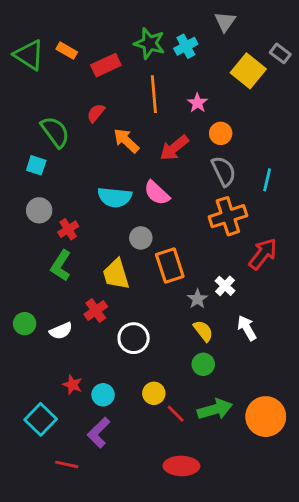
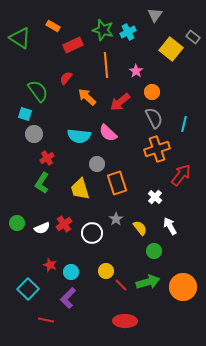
orange rectangle: (67, 51) -> (53, 26), moved
gray circle: (39, 210) -> (34, 134), moved
gray star: (197, 299) -> (116, 219), moved
red cross: (96, 311) -> (64, 224), moved
green circle: (203, 364) -> (154, 251), moved

